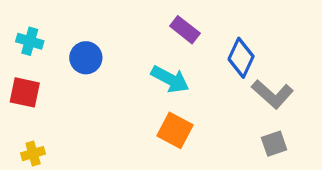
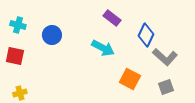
orange square: (175, 130) -> (130, 79), moved

